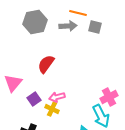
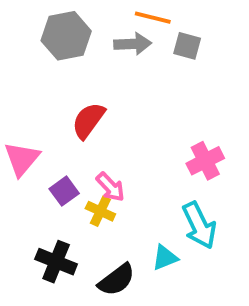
pink arrow: (57, 97) -> (110, 187), turned -119
pink cross: (109, 97) -> (205, 161), moved

